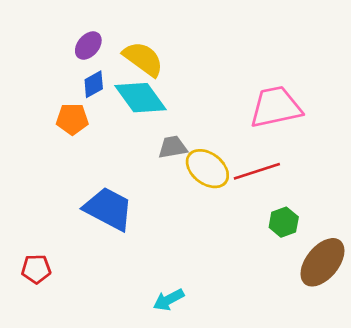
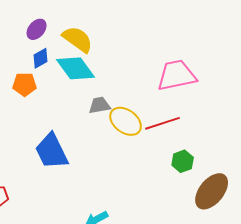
blue trapezoid: (108, 209) -> (52, 151), turned -144

